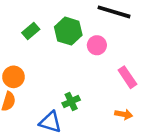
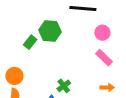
green rectangle: (31, 31) -> (30, 42), moved
pink circle: (97, 45) -> (102, 33), moved

